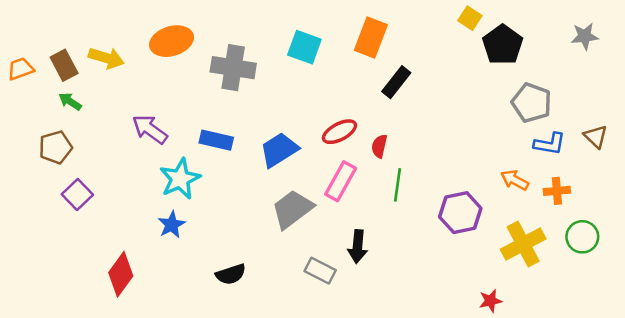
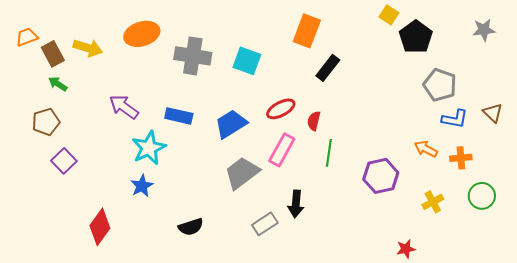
cyan square: (304, 47) -> (247, 61), moved
orange trapezoid: (21, 69) -> (27, 37), moved
yellow cross: (523, 244) -> (433, 202), size x0.6
gray rectangle: (320, 271) -> (265, 224), turned -60

